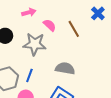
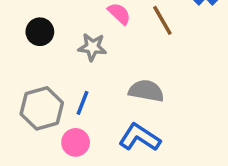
gray star: (35, 44) -> (92, 47), size x0.7

